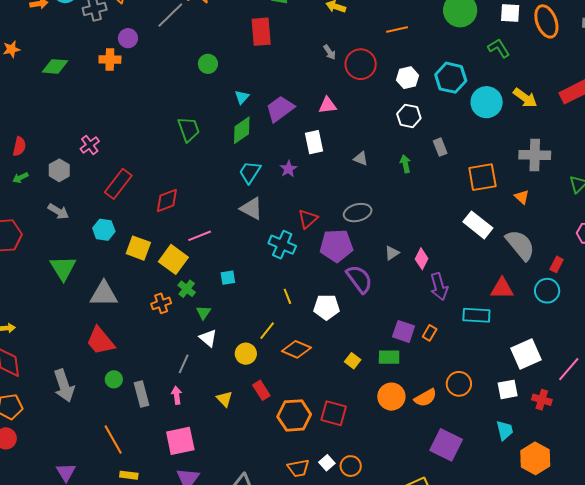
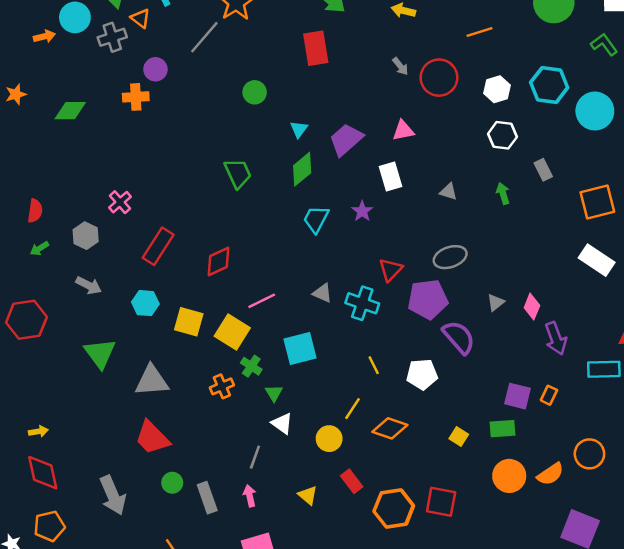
gray triangle: (251, 209) -> (322, 293), moved, size x0.7
cyan square: (228, 278) -> (300, 349), size x1.8

